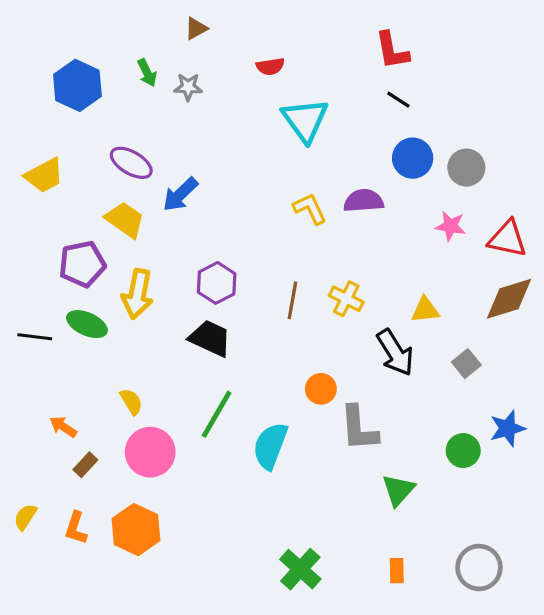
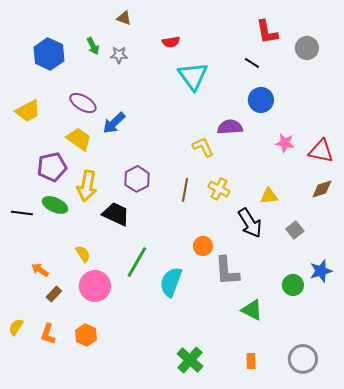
brown triangle: (196, 28) -> (124, 18), turned 49
red L-shape: (392, 51) -> (267, 32), moved
gray circle: (466, 168) -> (307, 48), moved
yellow L-shape: (310, 209) -> (203, 147), moved
brown diamond: (509, 299) -> (322, 189), size x0.7
black trapezoid: (210, 338) -> (116, 214), moved
green triangle: (398, 490) -> (252, 310), turned -45
orange hexagon: (136, 530) -> (86, 335), size x0.7

